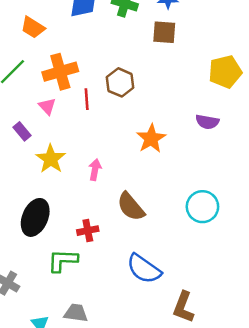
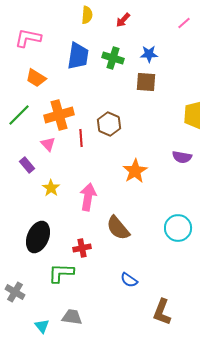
yellow star: (51, 159) -> (51, 188), size x0.7
pink arrow: (95, 170) -> (88, 197), size x1.5
blue semicircle: (144, 269) -> (129, 280), size x0.6

